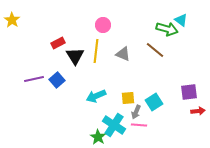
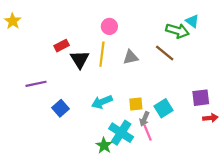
gray triangle: (123, 54) -> (131, 57), turned -35
blue square: (57, 80) -> (60, 108), moved
pink line: (139, 125) -> (148, 133), turned 63

